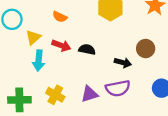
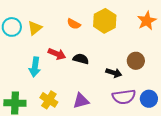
orange semicircle: (60, 17) -> (74, 24), moved
yellow triangle: (33, 37) -> (35, 28), moved
purple semicircle: (118, 88) -> (124, 97), moved

